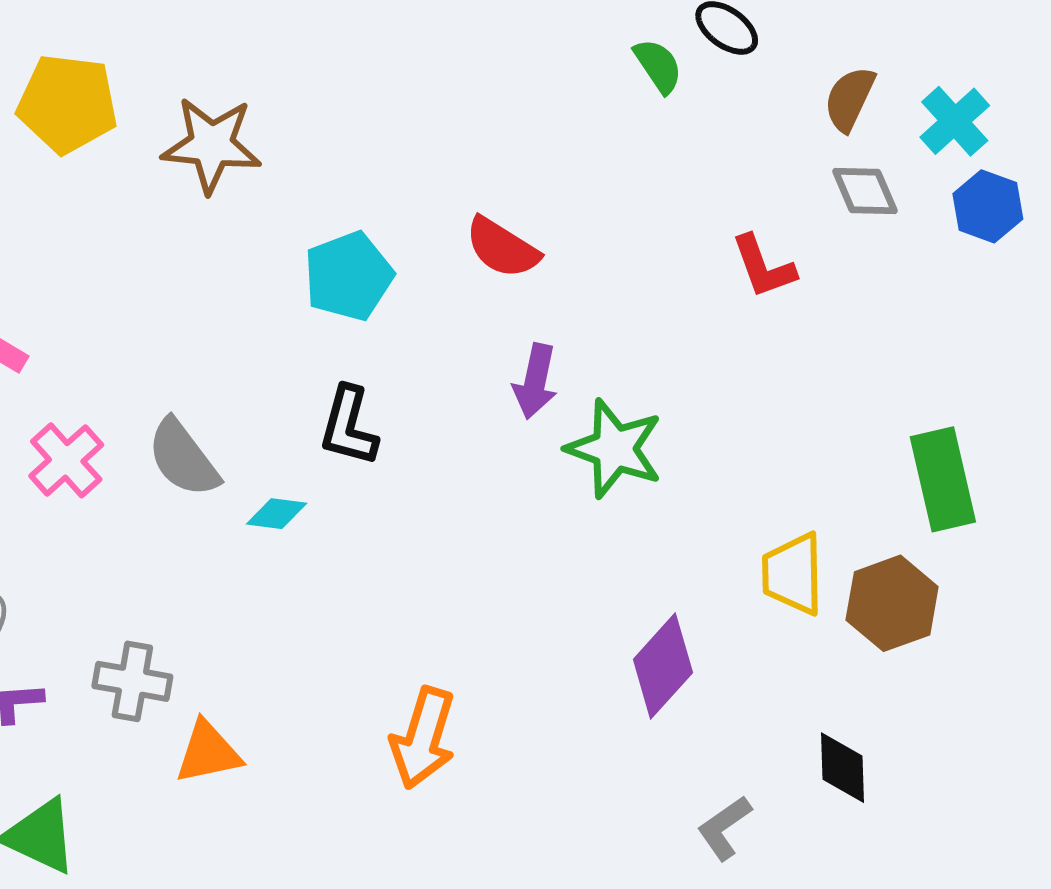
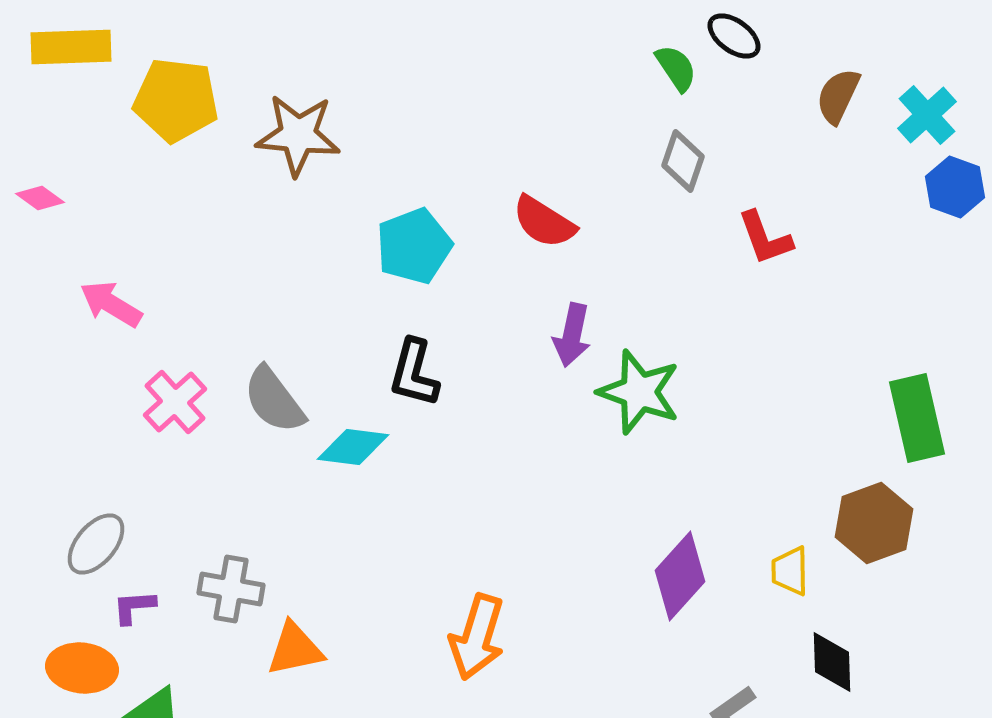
gray diamond: (865, 191) -> (683, 161), moved, turned 42
cyan diamond: (277, 514) -> (353, 447), size x1.4
yellow trapezoid: (793, 574) -> (790, 571), moved, size x0.7

